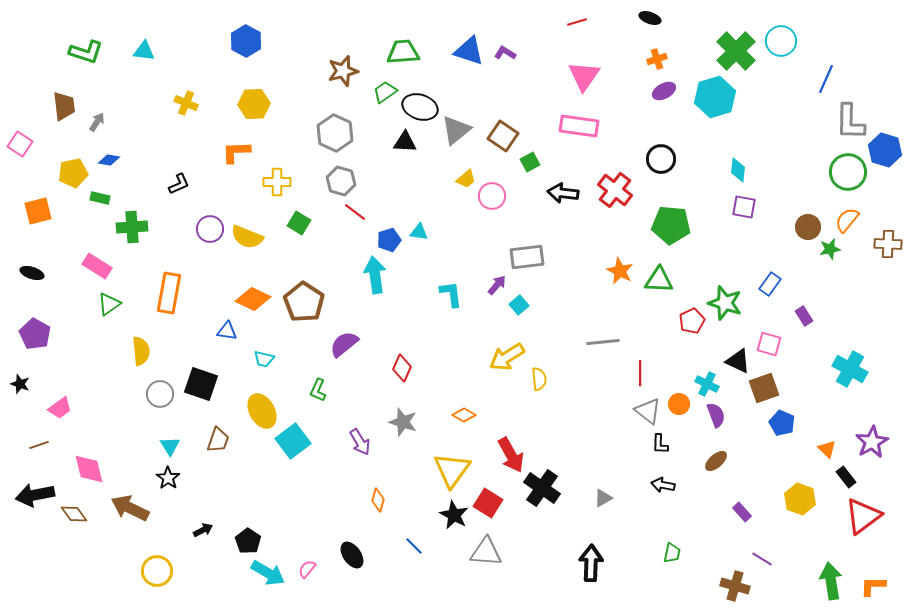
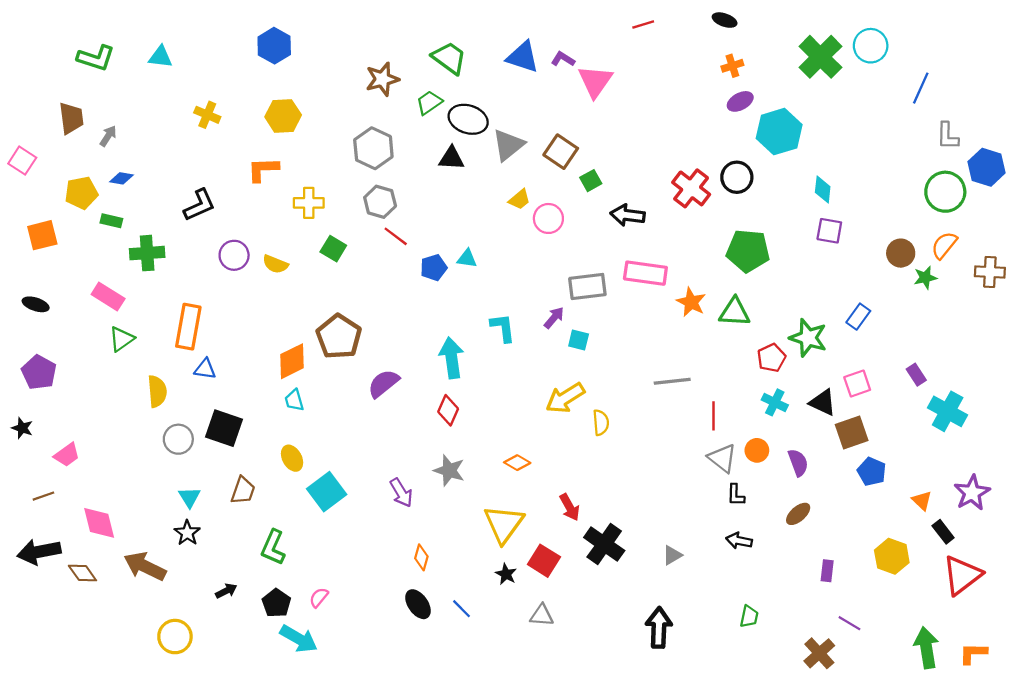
green trapezoid: (403, 52) -> (449, 58), turned 40
pink triangle: (584, 76) -> (595, 81), moved
cyan hexagon: (715, 97) -> (779, 132), moved
gray L-shape: (850, 122) -> (948, 136), size x0.7
pink rectangle: (579, 126) -> (645, 273), moved
black L-shape: (179, 184) -> (199, 205), size x1.4
red cross: (615, 190) -> (691, 188), moved
yellow semicircle: (247, 237) -> (275, 264), size x0.7
cyan arrow: (375, 275) -> (451, 358), moved
orange diamond: (253, 299) -> (292, 361), moved, turned -52
cyan square: (519, 305) -> (579, 340), turned -36
purple rectangle: (804, 316) -> (916, 375), moved
blue triangle: (227, 331) -> (205, 369), moved
pink square: (769, 344) -> (857, 383), turned -35
cyan trapezoid: (264, 359) -> (294, 400), turned 60
cyan cross: (707, 384) -> (775, 402), moved
green L-shape: (318, 390) -> (273, 547), moved, size x1.4
yellow ellipse: (262, 411) -> (292, 458), size x0.7
red arrow: (511, 455) -> (570, 507), size x0.7
purple rectangle: (742, 512) -> (827, 571), turned 48
black star: (454, 515) -> (506, 574), size x0.7
gray triangle: (486, 552) -> (542, 615), size x0.7
black ellipse: (352, 555) -> (418, 604), moved
pink semicircle: (307, 569) -> (319, 598), moved
brown cross: (735, 586) -> (819, 653), turned 32

